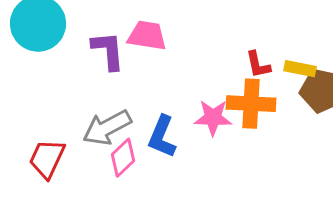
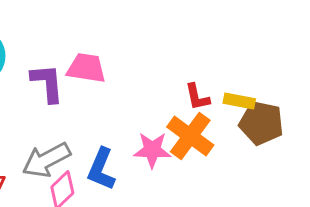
orange cross: (251, 104) -> (190, 136), turned 33

